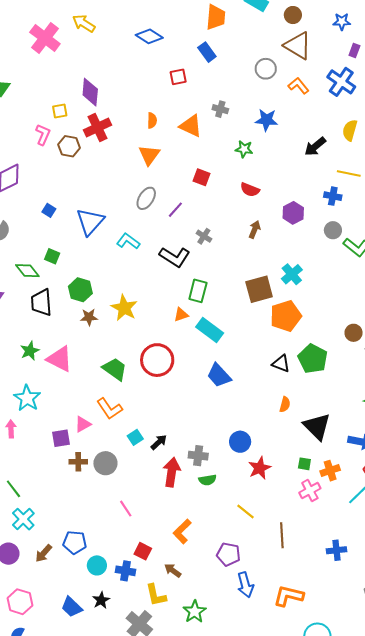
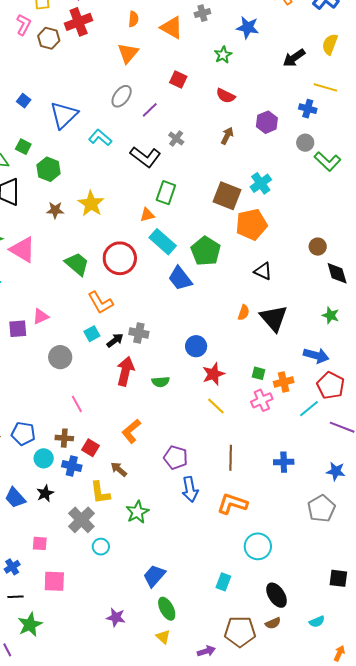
gray cross: (220, 109) -> (202, 13), turned -35
green star: (244, 149) -> (223, 55), turned 30
brown square: (259, 289) -> (227, 196), turned 32
green hexagon: (80, 290) -> (49, 169), moved
cyan rectangle: (210, 330) -> (163, 242), moved
green pentagon: (313, 359) -> (206, 251), moved
black triangle: (281, 364) -> (263, 271), moved
orange L-shape: (109, 409) -> (100, 303), moved
black triangle: (317, 427) -> (274, 318), moved
gray cross: (198, 456) -> (139, 333), moved
brown cross: (78, 462) -> (64, 438), moved
yellow line: (246, 512) -> (216, 406), moved
brown line: (282, 535) -> (231, 458), moved

